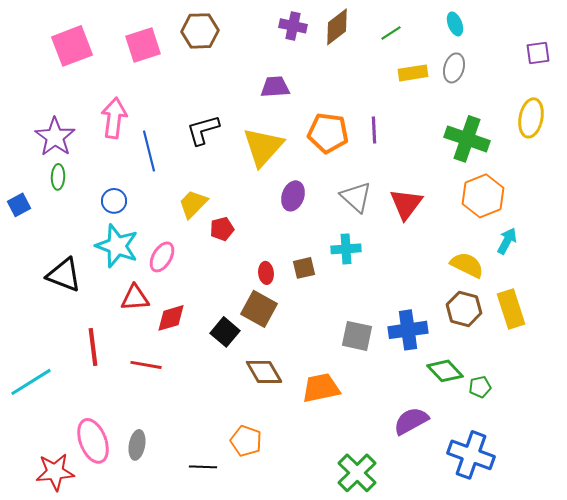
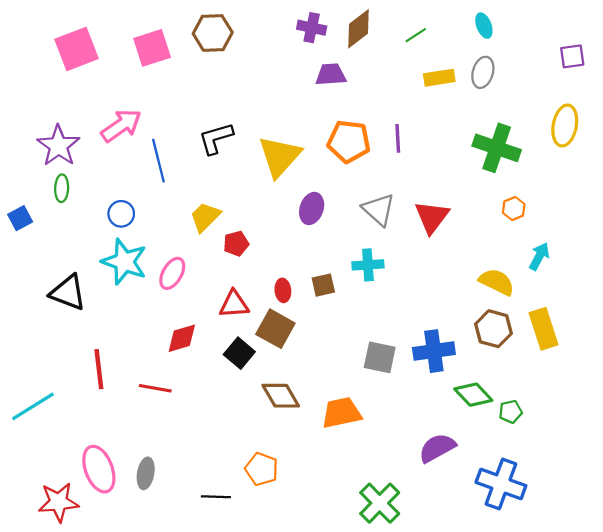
purple trapezoid: (275, 87) -> (331, 74), moved
pink arrow: (114, 118) -> (121, 126), turned 48
orange hexagon: (483, 196) -> (514, 208), size x0.5
red triangle: (135, 298) -> (234, 304), moved

